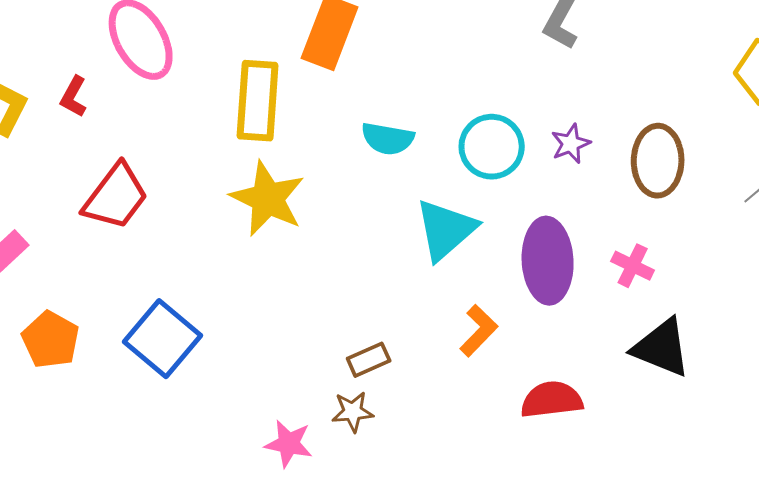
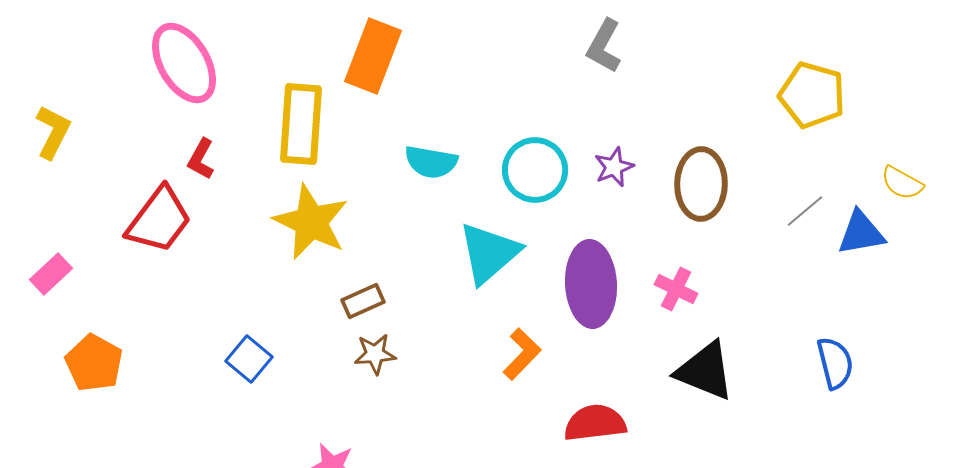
red L-shape: (74, 97) -> (201, 159), moved
blue square: (163, 339) -> (249, 359), moved, size x0.6
brown rectangle: (369, 360) -> (363, 301), moved
brown star: (353, 412) -> (375, 354), moved

